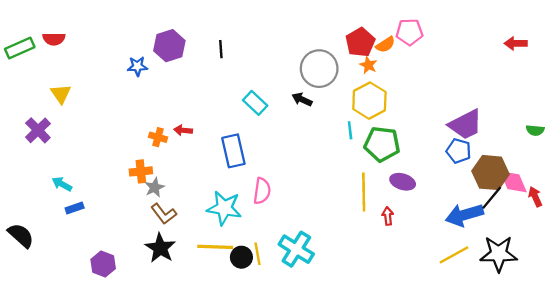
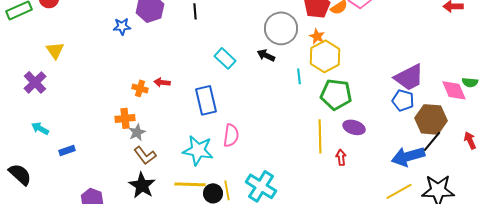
orange star: (368, 65) -> (317, 36), moved
cyan line: (350, 130) -> (299, 76), moved
pink diamond: (513, 182) -> (454, 90), moved
cyan arrow: (62, 184) -> (40, 128), moved

